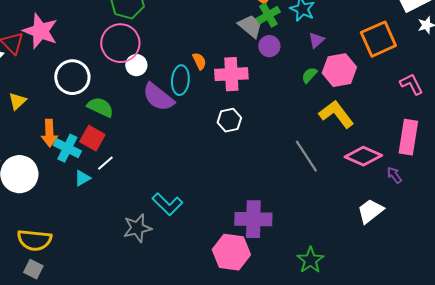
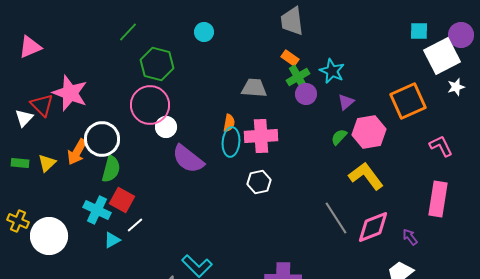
gray trapezoid: (250, 26) -> (254, 88), moved, turned -36
purple circle: (269, 46) -> (306, 94), moved
orange semicircle: (199, 61) -> (229, 123), turned 36
cyan ellipse: (180, 80) -> (231, 142), moved
green semicircle: (100, 107) -> (111, 169), moved, turned 80
orange arrow: (49, 133) -> (77, 152), moved, turned 32
pink diamond: (363, 156) -> (373, 227), moved, turned -45
purple arrow: (394, 175) -> (410, 237), moved

